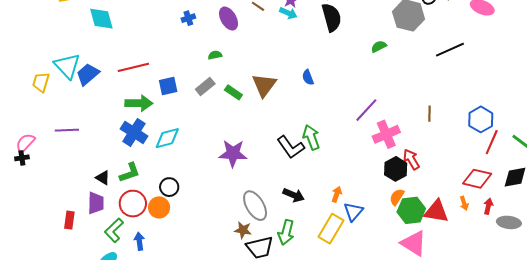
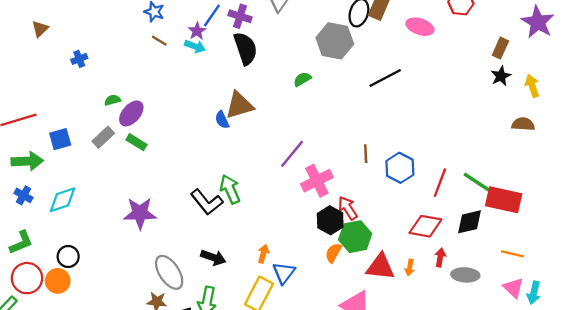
purple ellipse: (228, 19) -> (131, 113), moved, turned 75
brown triangle: (264, 85) -> (239, 105), moved, turned 40
blue hexagon: (481, 119) -> (400, 168), moved
blue cross: (134, 132) -> (24, 195), size x0.6
orange arrow: (464, 203) -> (410, 267), moved, turned 32
green hexagon: (411, 210) -> (355, 237), moved

